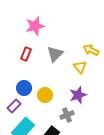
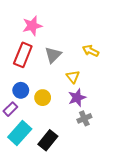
red rectangle: (26, 54) -> (23, 55), size x1.6
yellow triangle: (80, 67) -> (73, 77), moved
gray cross: (67, 115) -> (84, 118), moved

